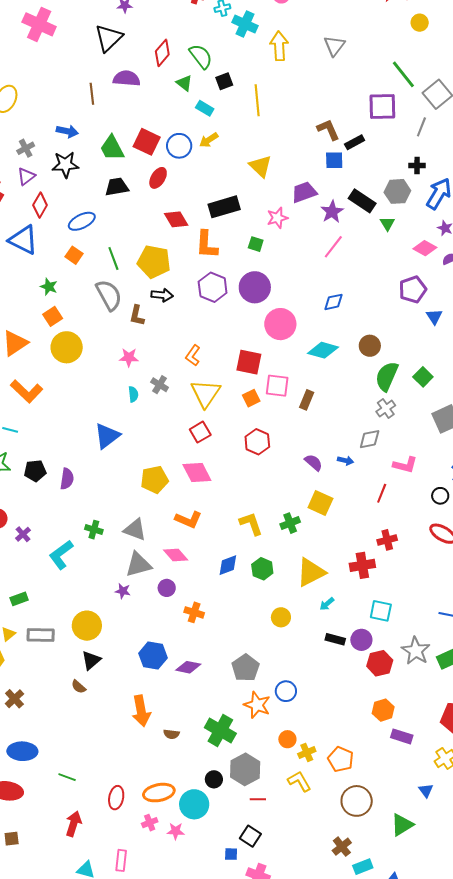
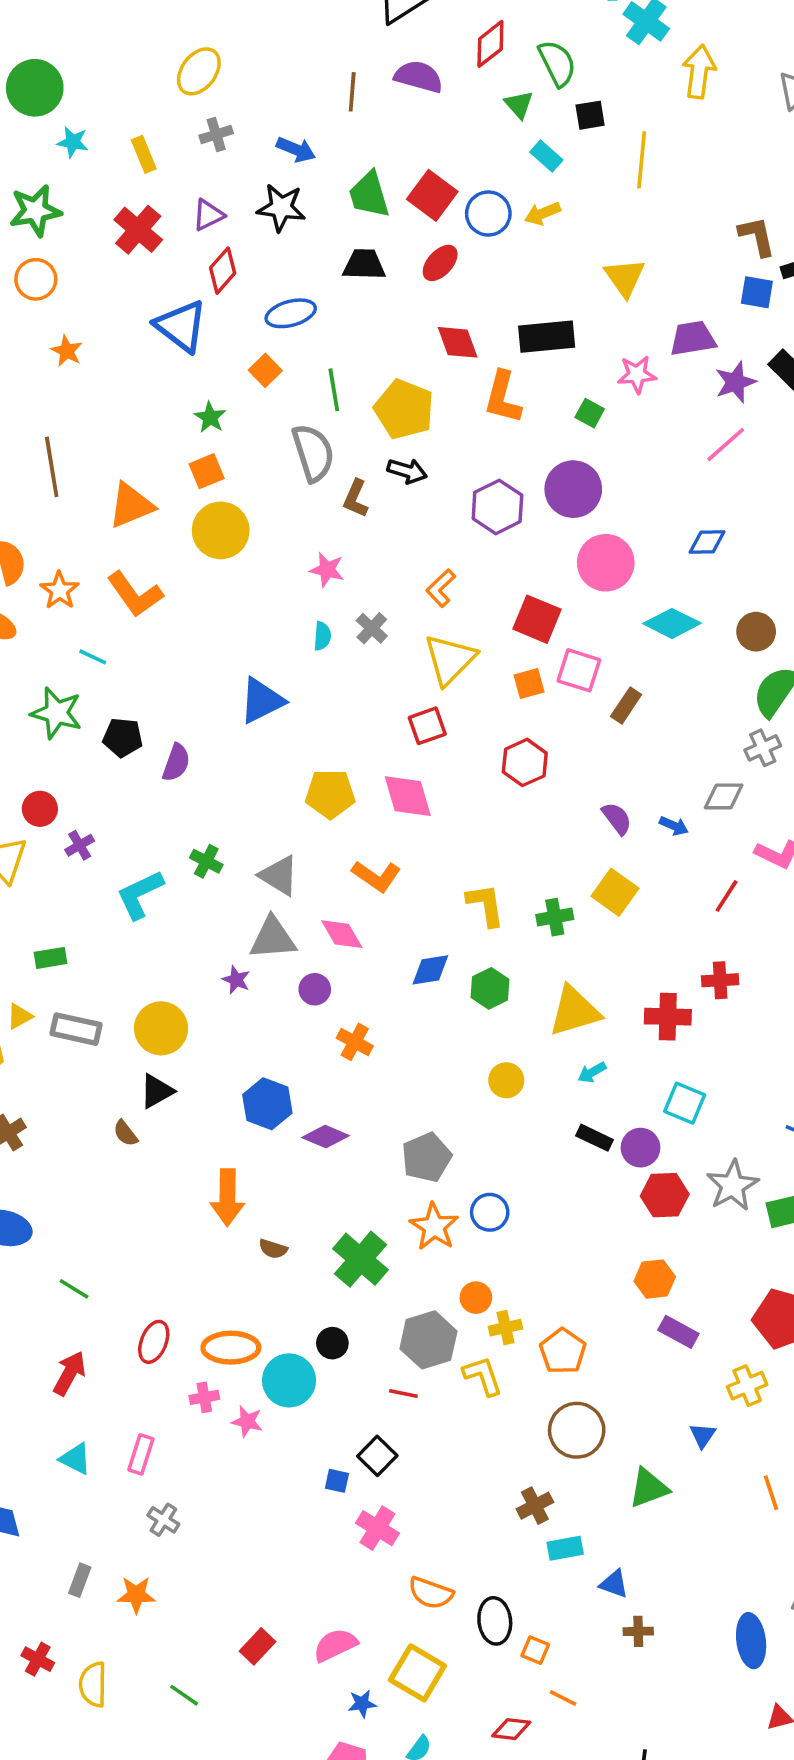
gray cross: (26, 148) -> (216, 134), moved
purple hexagon: (213, 287) -> (497, 507), moved
gray hexagon: (245, 769) -> (428, 1340), moved

